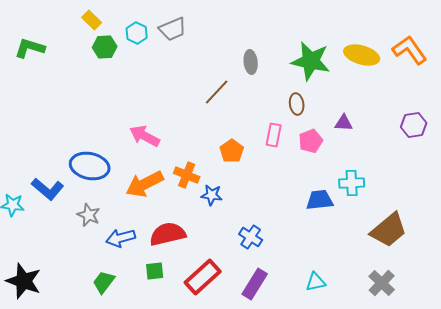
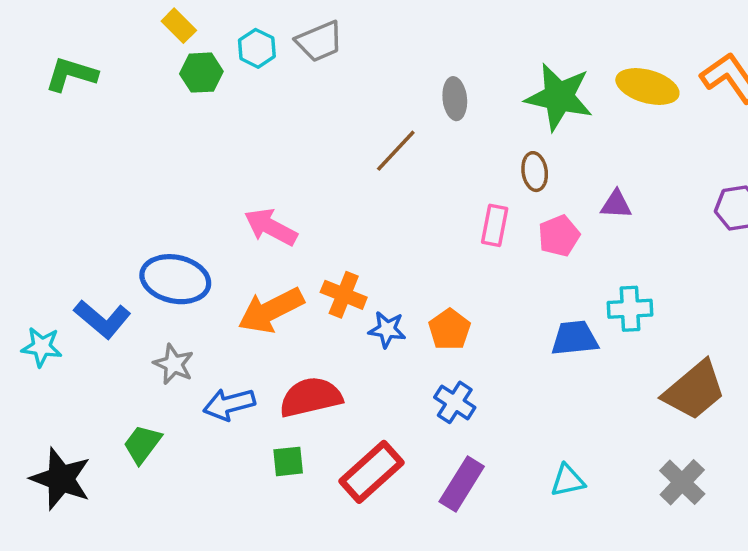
orange pentagon: (232, 151) -> (450, 330), moved
green trapezoid: (104, 282) -> (142, 444), moved

